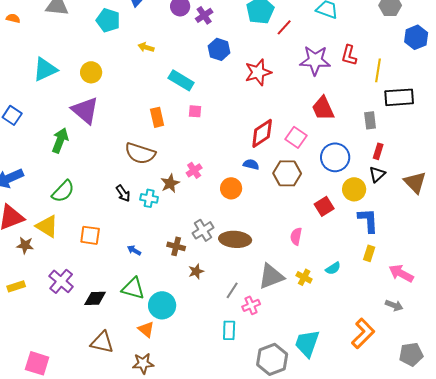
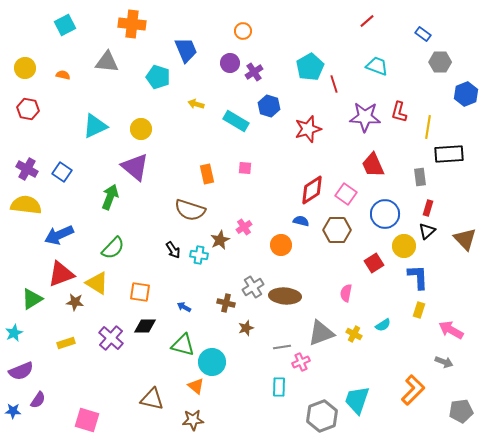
red line: (284, 27) -> (334, 84), turned -60
cyan rectangle: (181, 80) -> (236, 121), moved
gray line: (232, 290) -> (282, 347), turned 48
black diamond: (95, 298) -> (145, 326), moved

